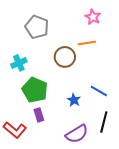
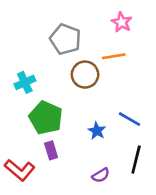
gray pentagon: (37, 27) -> (65, 39), moved
purple semicircle: (77, 134) -> (101, 175), size x0.6

